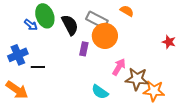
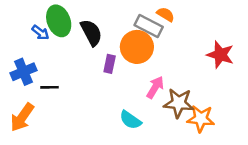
gray rectangle: (97, 20) -> (149, 26), moved
red star: (169, 42) -> (220, 55), size x1.5
orange arrow: (17, 90) -> (22, 117), turned 90

